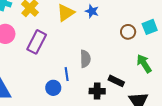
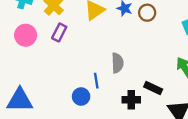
brown circle: (128, 32) -> (147, 13), moved
purple rectangle: (37, 42) -> (59, 32), moved, size x0.7

